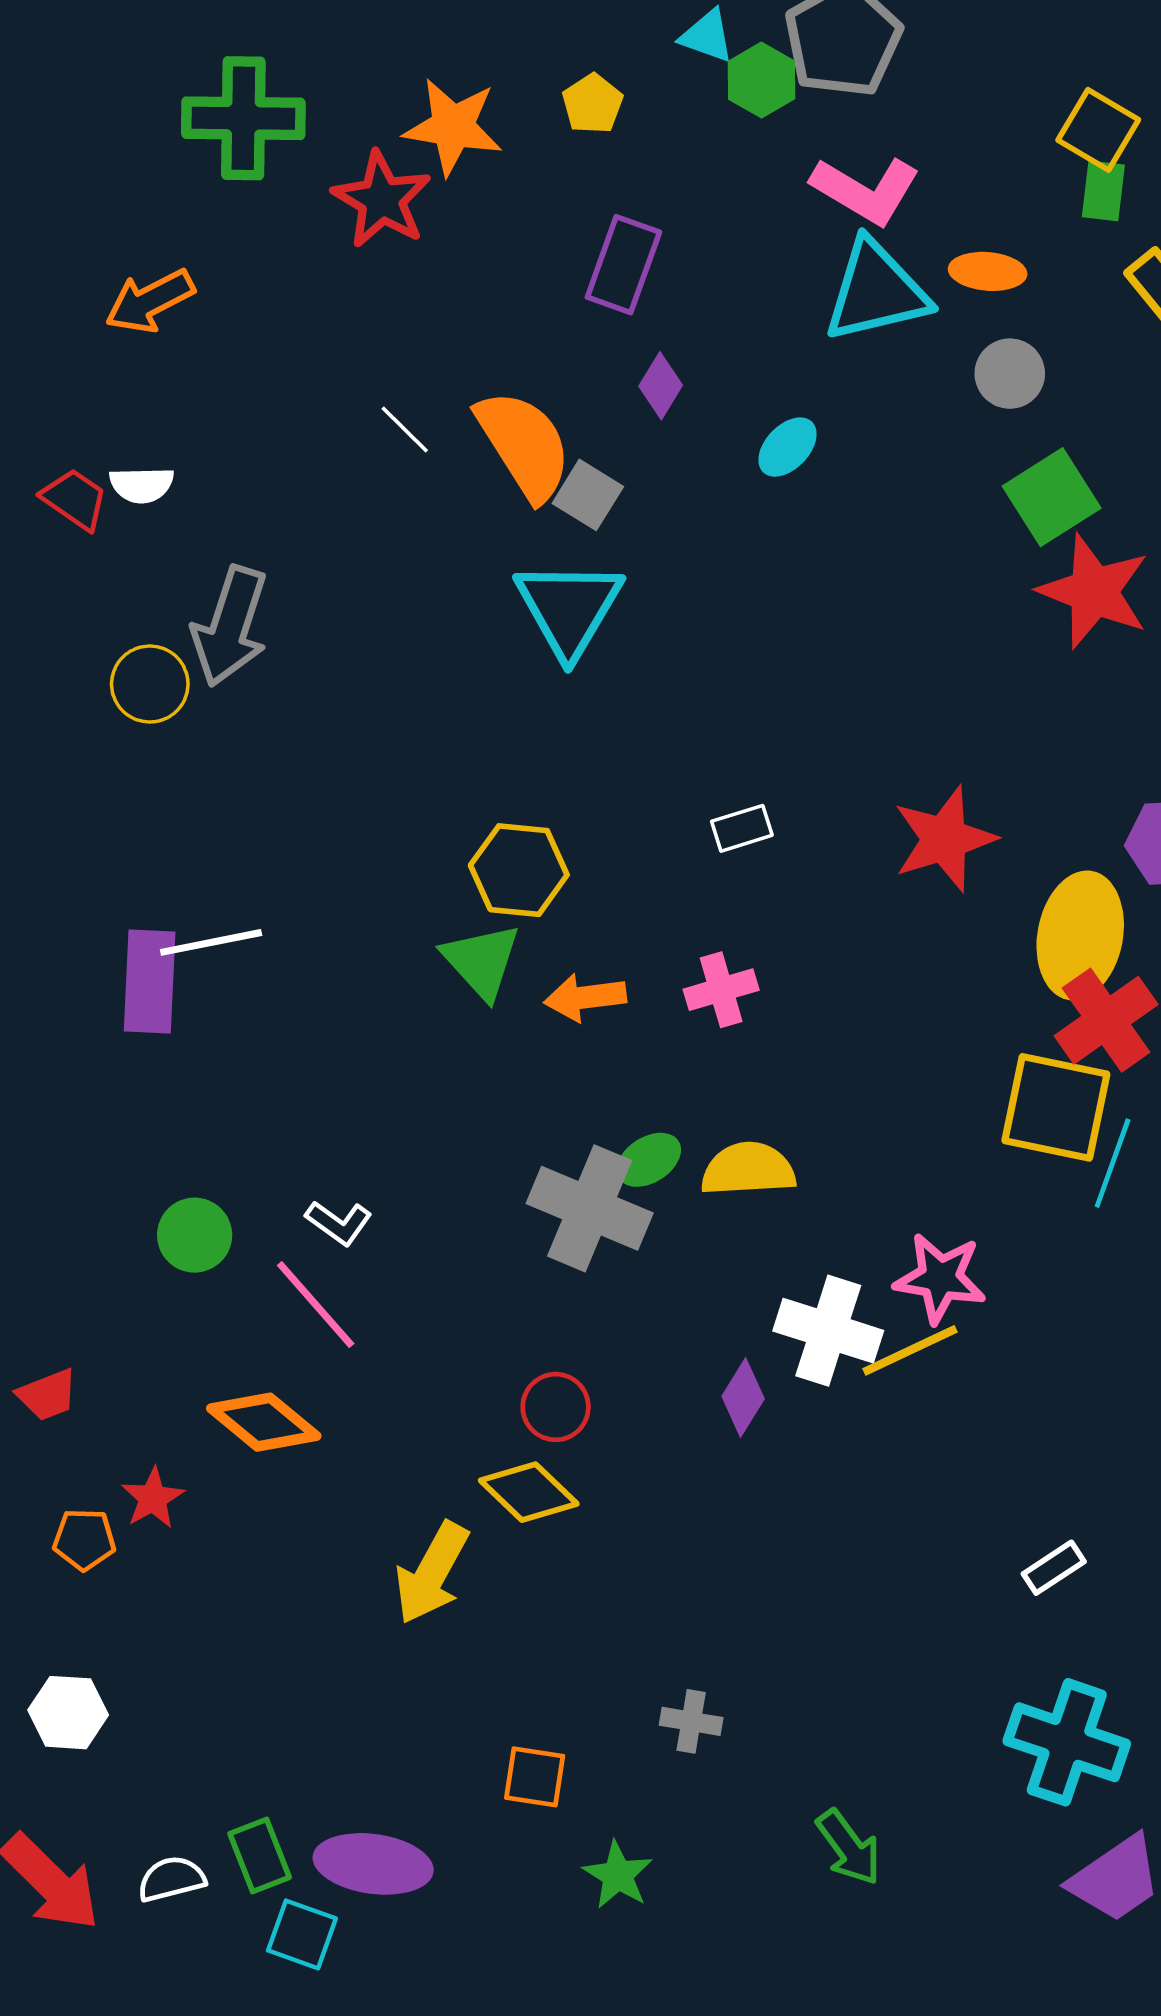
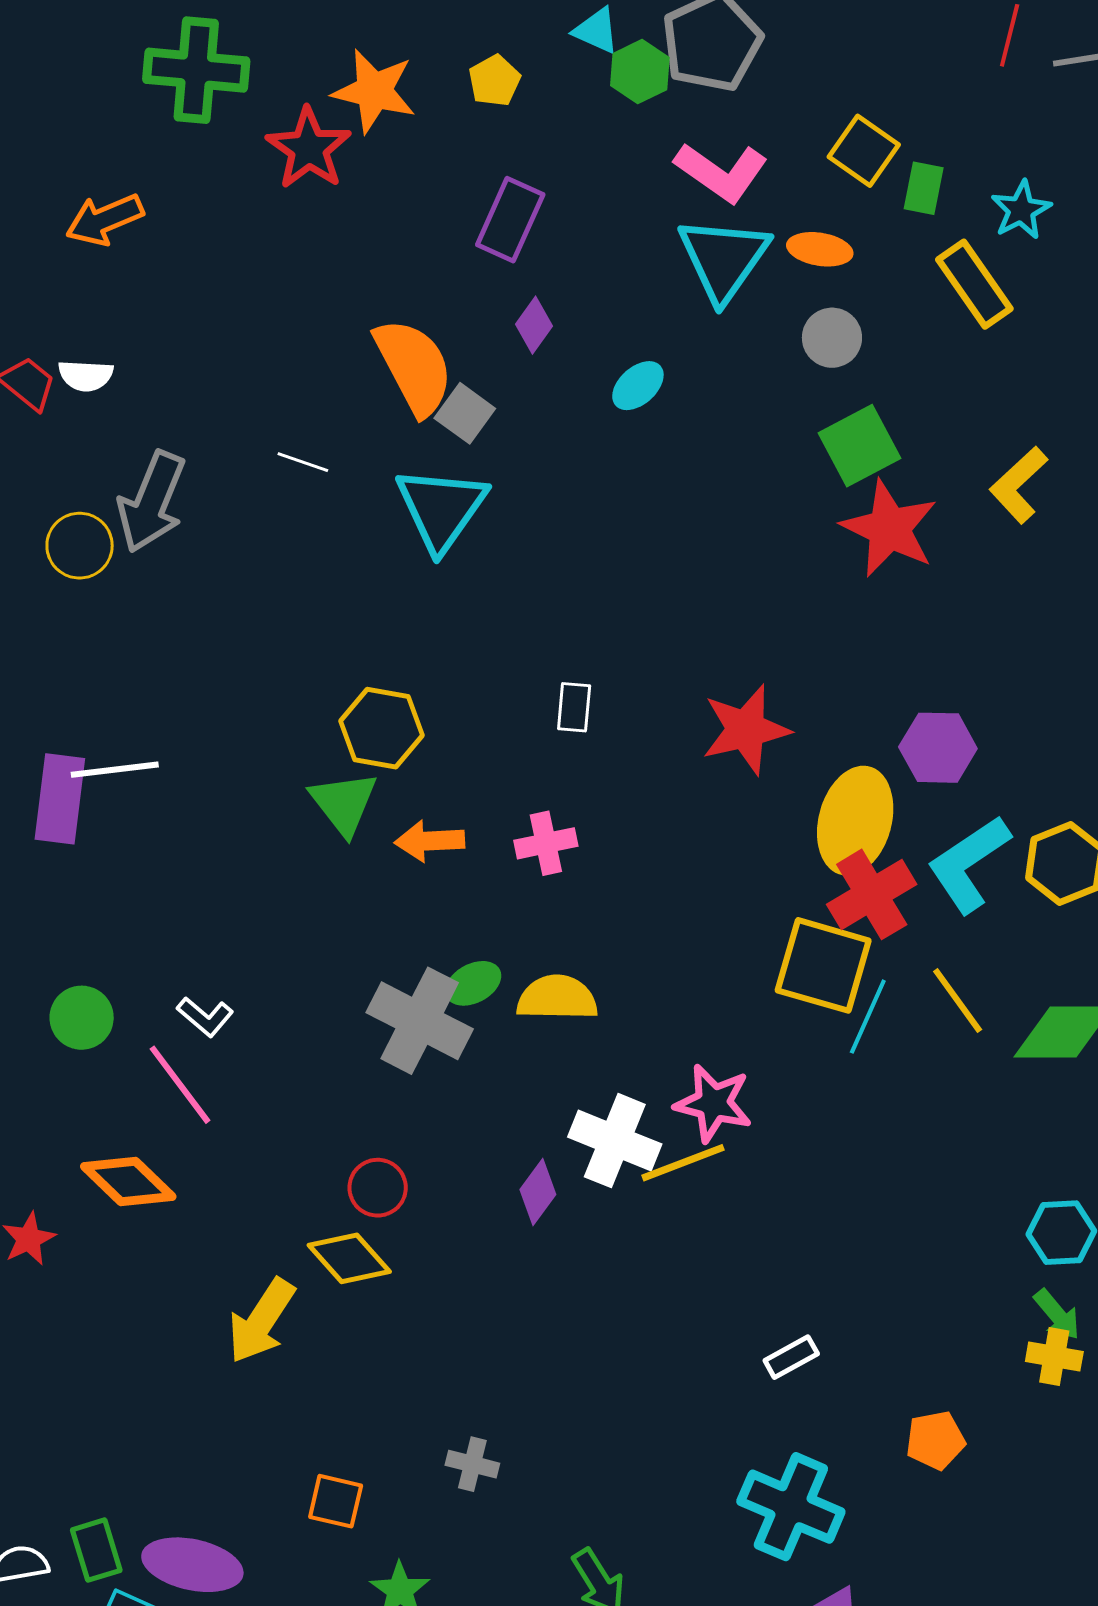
yellow square: (1098, 130) -> (864, 151), moved
cyan triangle: (876, 291) -> (724, 259), turned -46
white line: (405, 429) -> (303, 462), moved, turned -30
white rectangle: (742, 828) -> (574, 707), turned -72

